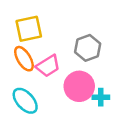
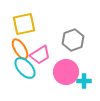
cyan ellipse: (25, 101) -> (25, 68), moved

